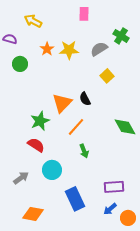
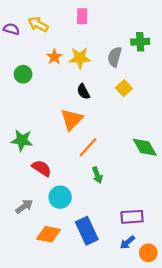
pink rectangle: (84, 14) -> (82, 16), moved
green cross: (121, 36) -> (140, 42), turned -35
purple semicircle: (10, 39) -> (11, 29), moved
gray semicircle: (99, 49) -> (115, 57), turned -42
black semicircle: (85, 99) -> (83, 92), moved
green star: (40, 121) -> (22, 140), moved, turned 30
orange diamond: (33, 214) -> (49, 234), moved

